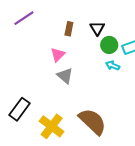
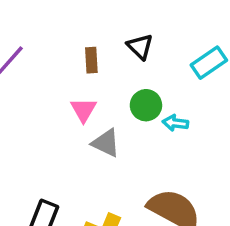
green circle: (109, 45) -> (146, 105), moved
cyan arrow: (113, 66) -> (175, 123), moved

